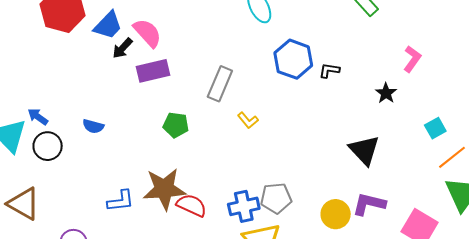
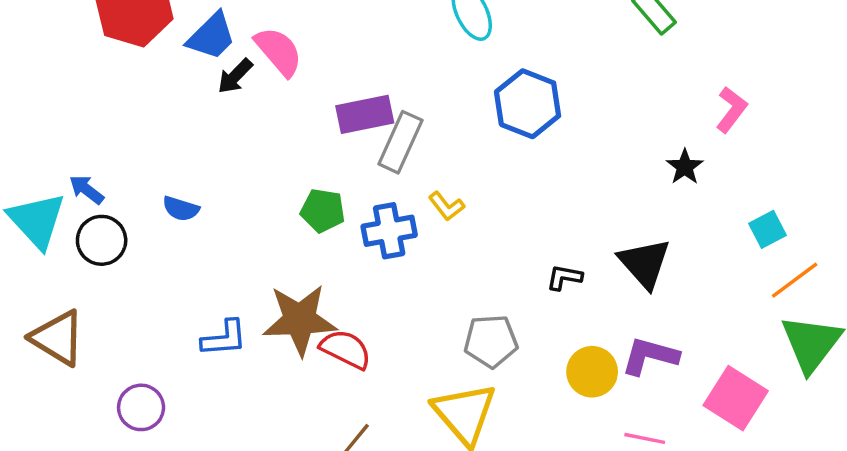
black L-shape: (329, 70) -> (564, 277), moved
purple rectangle: (153, 71) -> (365, 114), moved
blue cross: (244, 206) -> (389, 231), moved

